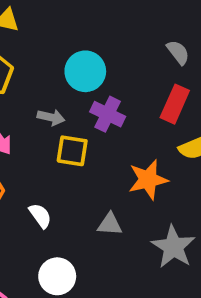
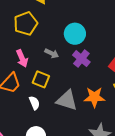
yellow square: (72, 151) -> (41, 79), moved
gray triangle: (110, 224) -> (67, 100), moved, size x1.6

